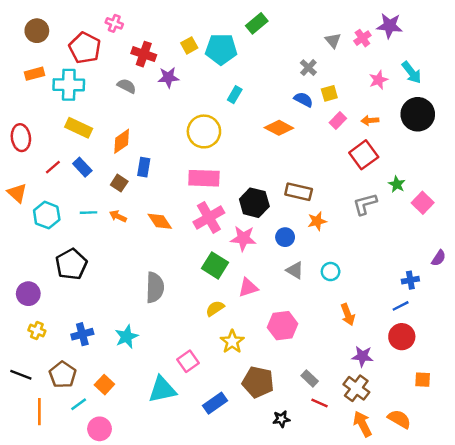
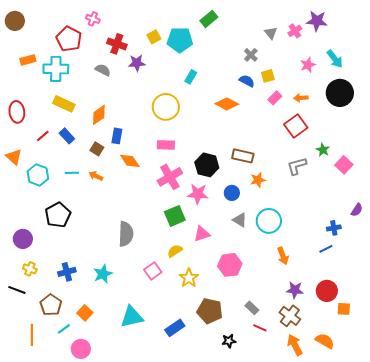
brown circle: (37, 31) -> (15, 21), moved
pink rectangle: (204, 178) -> (166, 145), size x0.7
orange diamond: (160, 221) -> (130, 161), moved
green square: (215, 265) -> (175, 216), turned 35
cyan circle: (331, 272) -> (269, 221), size x1.6
red circle: (402, 337) -> (327, 291), moved
pink square: (188, 361) -> (153, 271), moved
black line: (21, 375) -> (17, 290), moved

